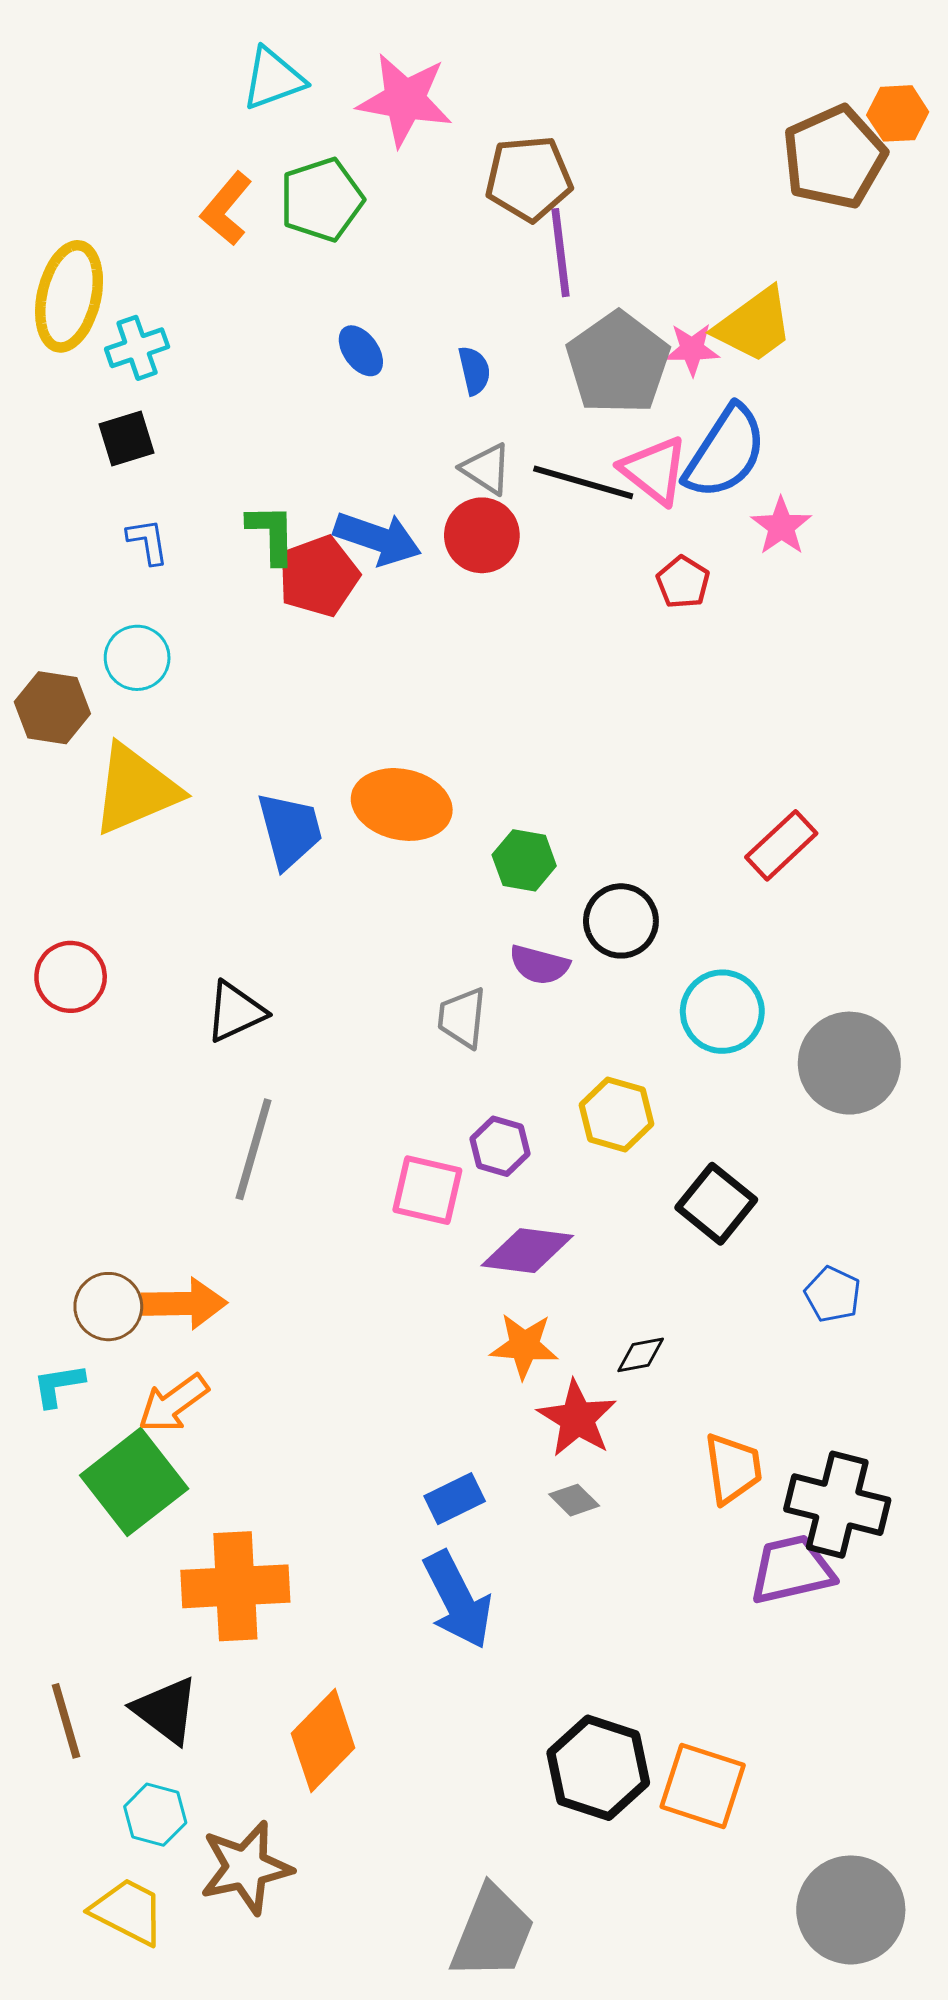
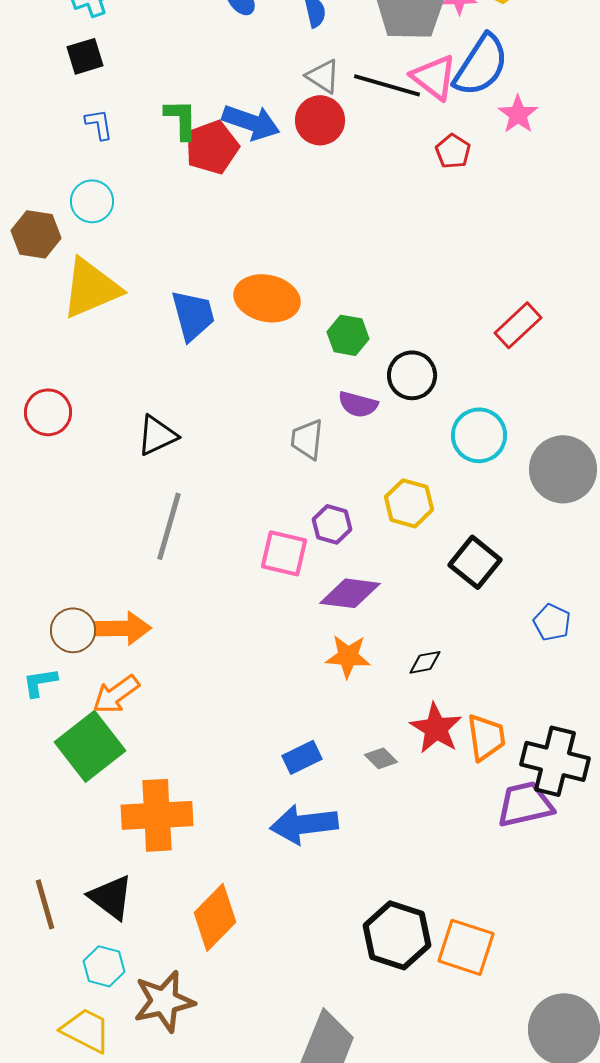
red star: (577, 1418) -> (436, 728), moved
blue arrow: (458, 1600) -> (304, 824), turned 110

